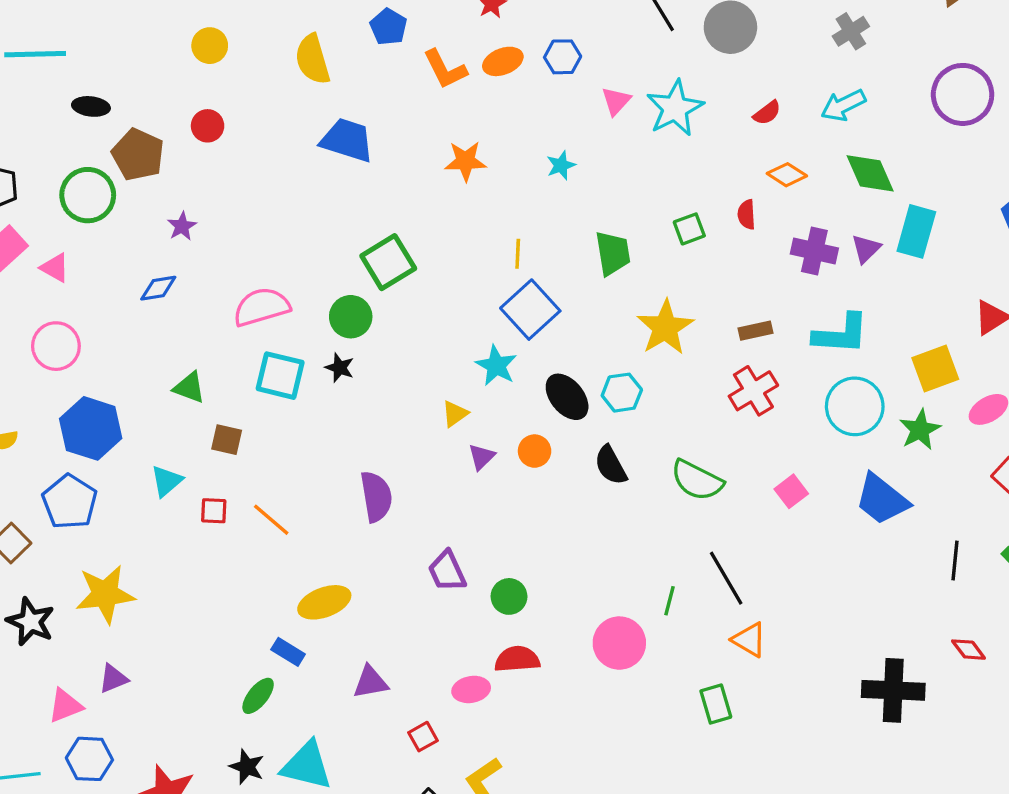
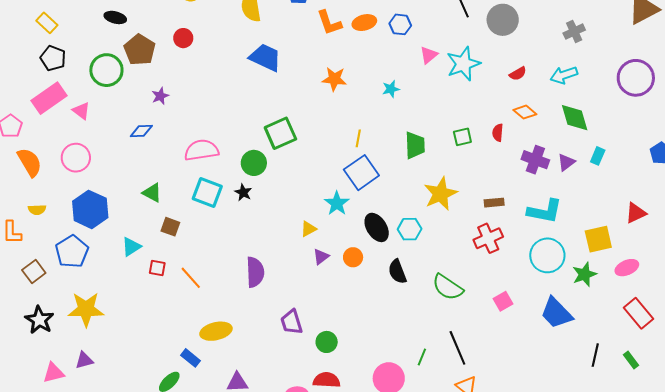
cyan rectangle: (916, 231) -> (598, 156), size x0.6

